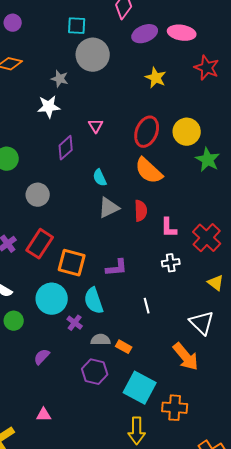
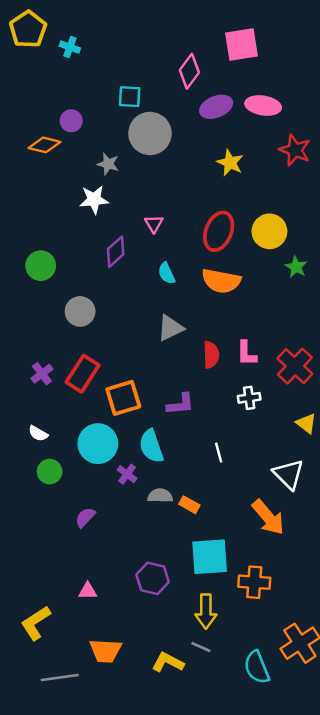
purple circle: (13, 23) -> (71, 121), moved
green star: (208, 160) -> (296, 267), size x0.7
orange semicircle: (149, 171) -> (221, 281), turned -32
cyan semicircle: (100, 178) -> (167, 273), moved
red semicircle: (141, 211) -> (211, 355), moved
orange square: (72, 263) -> (123, 398), turned -32
purple hexagon: (95, 372) -> (153, 578), moved
cyan square: (140, 388) -> (210, 557), turned -32

